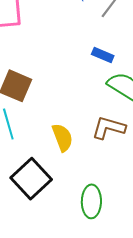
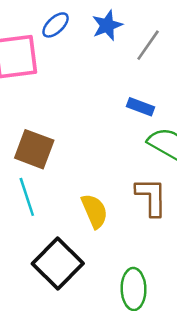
brown L-shape: (109, 128) -> (151, 197), turned 76

